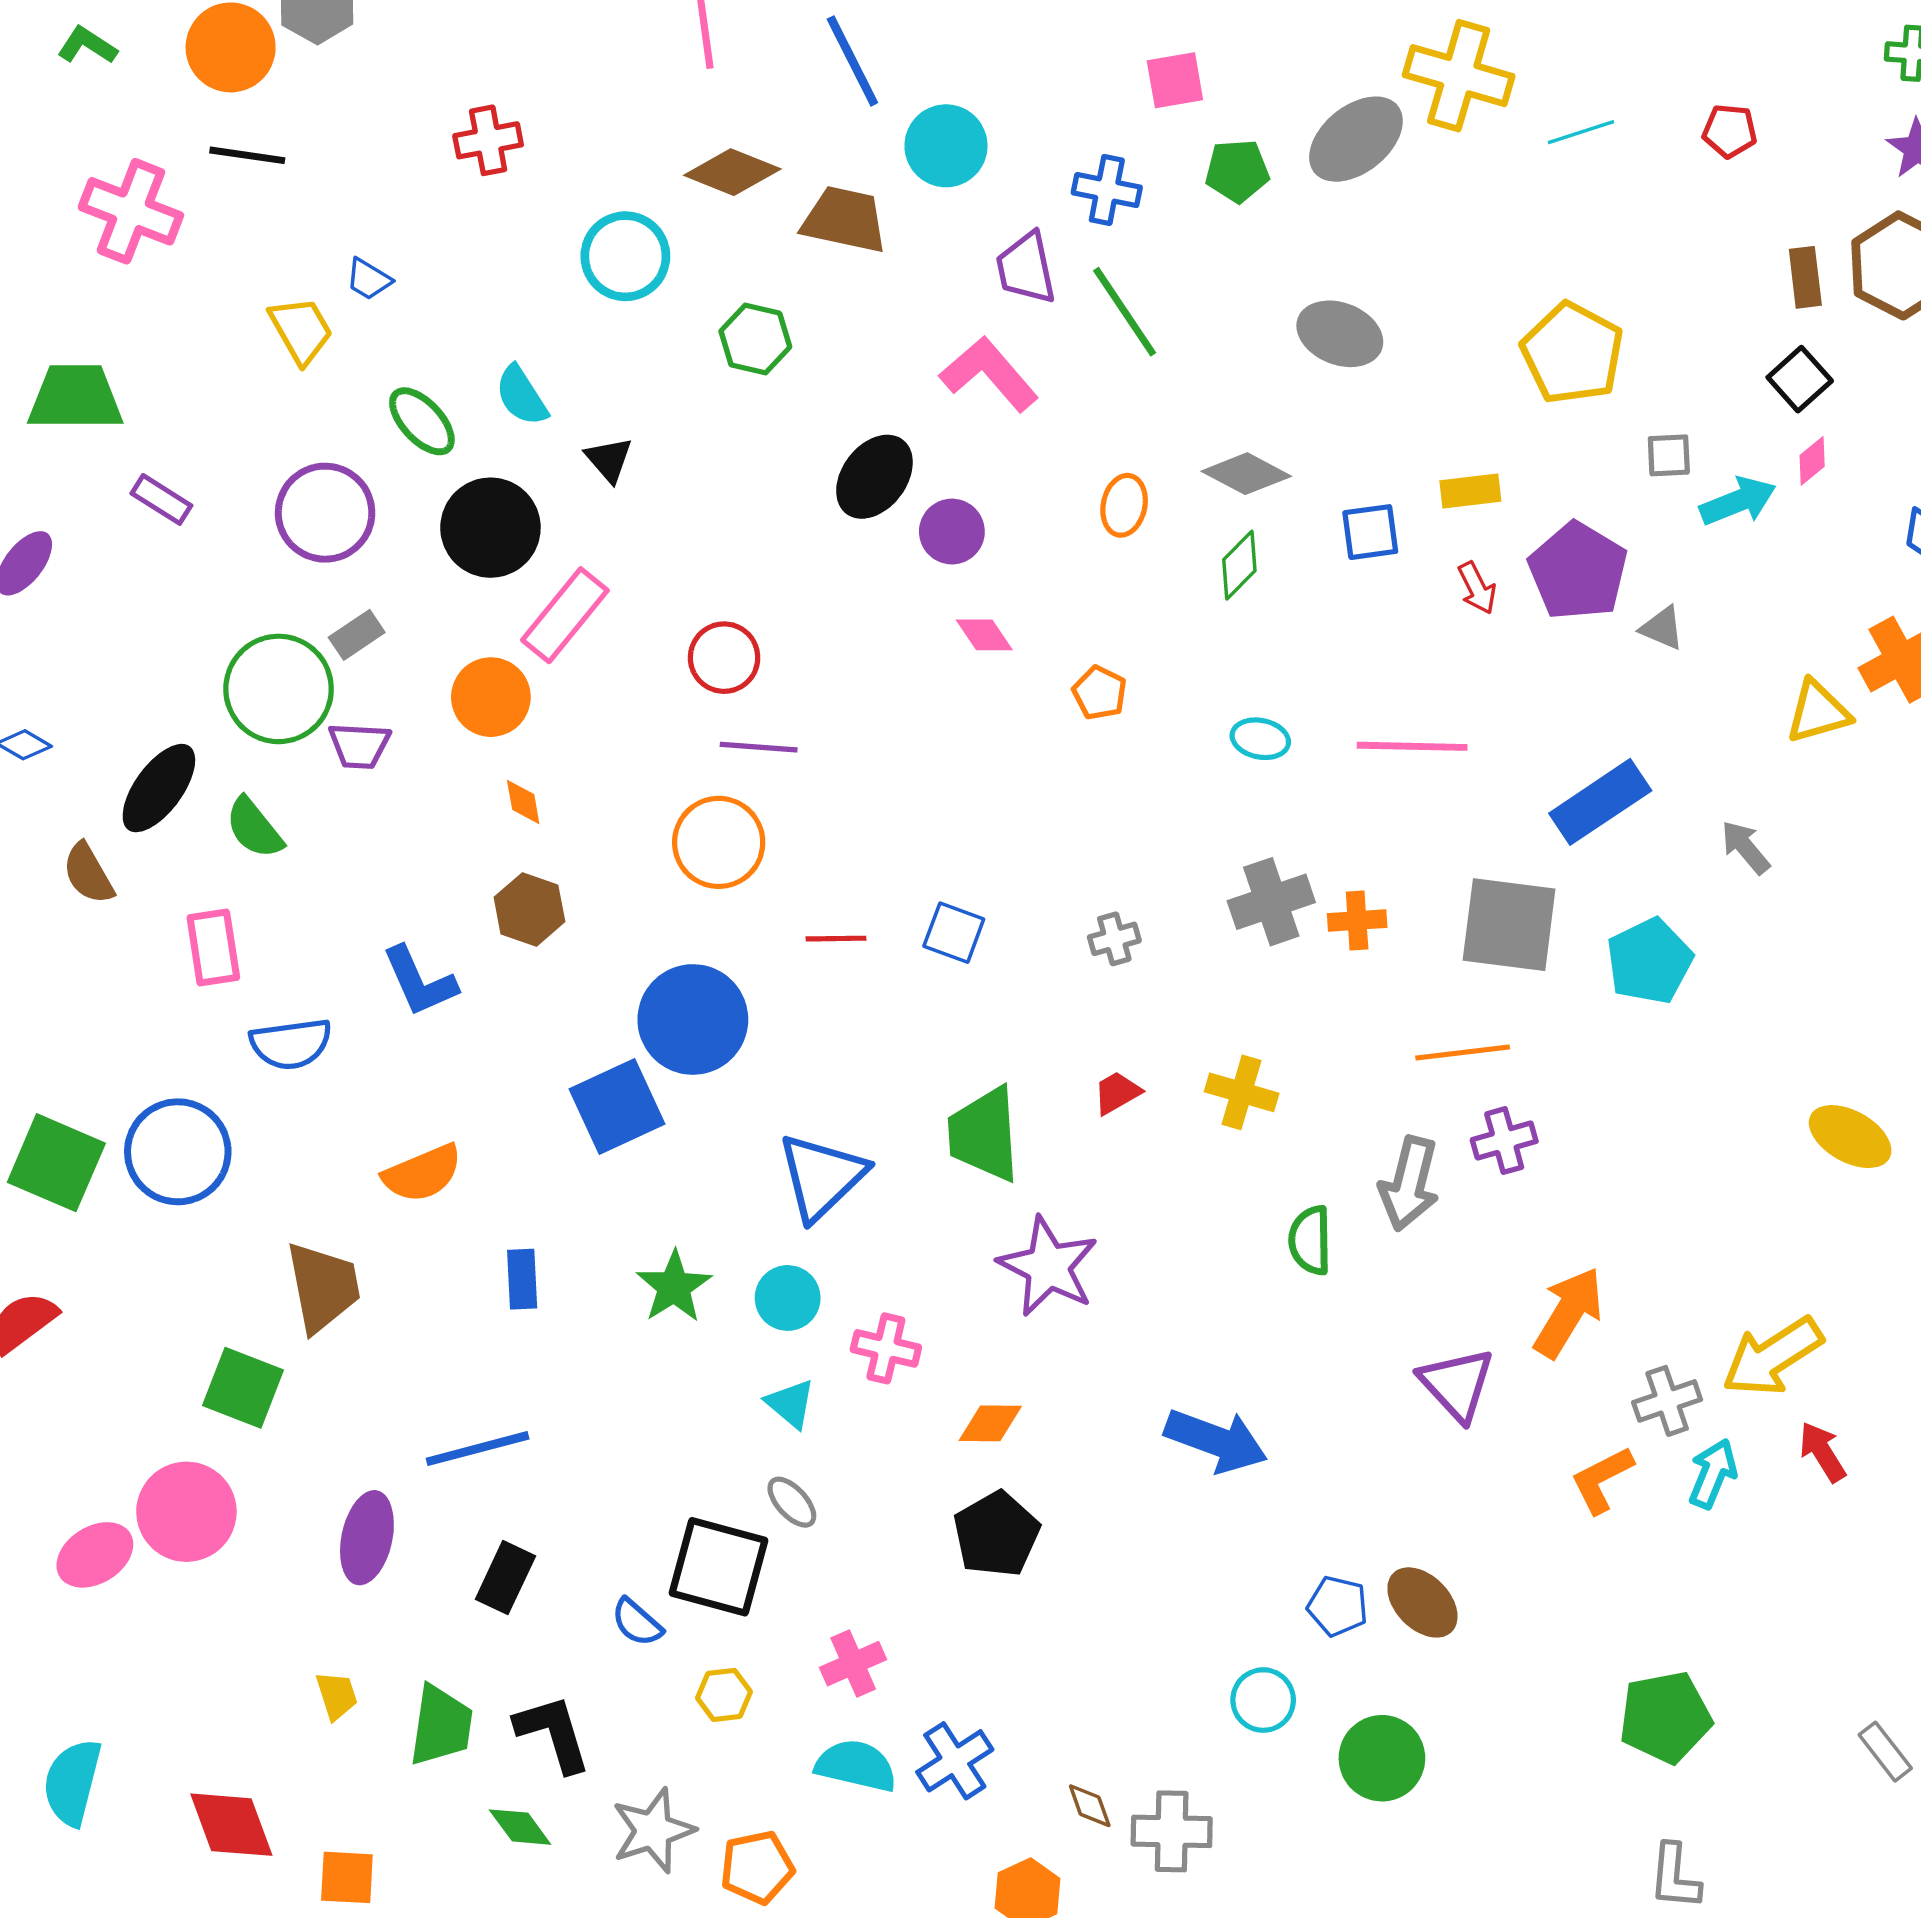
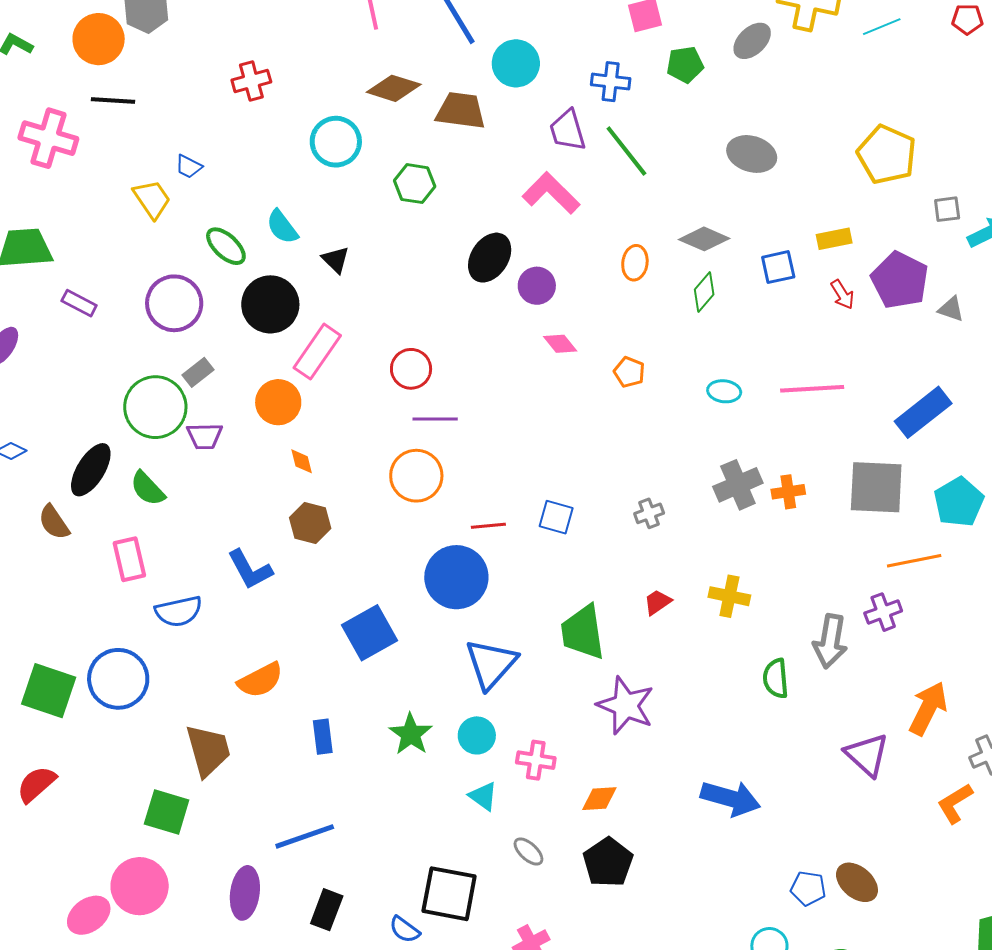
gray ellipse: (1356, 139) -> (752, 41), size x0.7
blue circle: (693, 1019) -> (456, 577), moved
orange line: (1463, 1053) -> (914, 561), moved
gray ellipse: (792, 1502) -> (528, 851), moved

